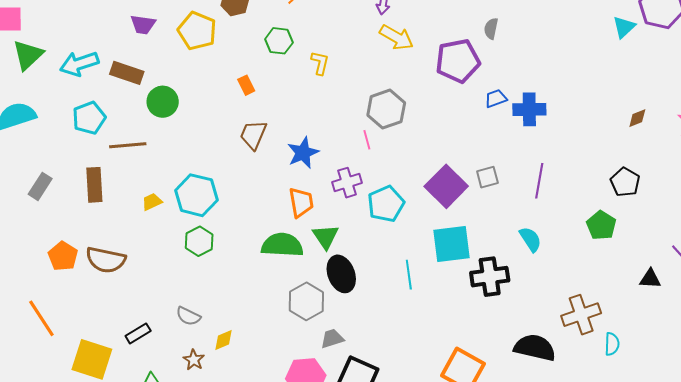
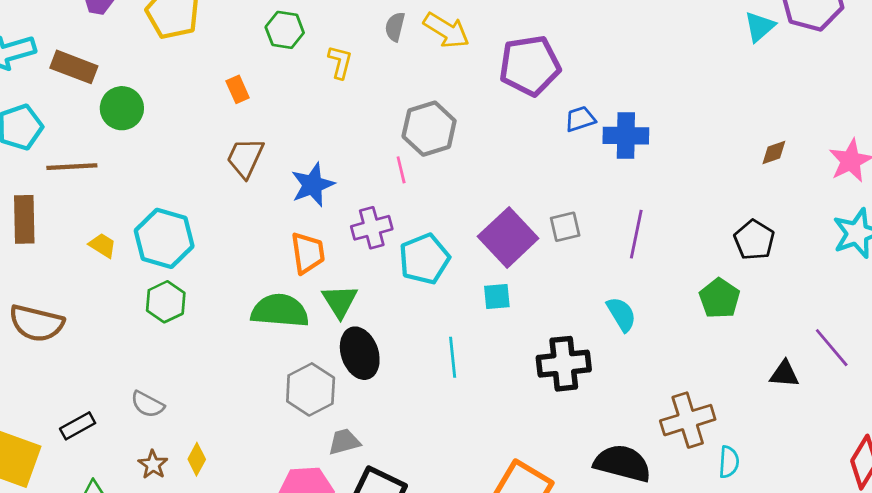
gray semicircle: (491, 29) -> (395, 27), moved
yellow trapezoid: (152, 202) -> (103, 245), turned 55
cyan square: (451, 244) -> (497, 297), moved, size x0.5
yellow diamond: (224, 340) -> (197, 459), moved, turned -40

